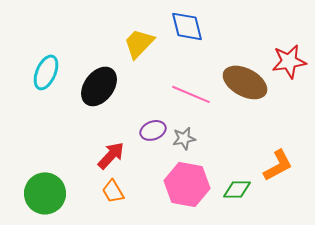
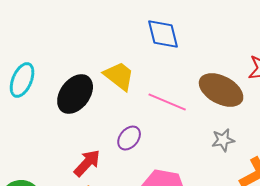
yellow trapezoid: (139, 43) -> (119, 76), moved, turned 84
purple ellipse: (153, 130) -> (129, 138), turned -30
gray star: (184, 138) -> (223, 140), moved

